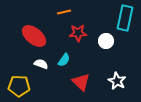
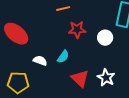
red ellipse: (34, 36) -> (16, 34), moved
white star: (117, 81) -> (106, 78), moved

